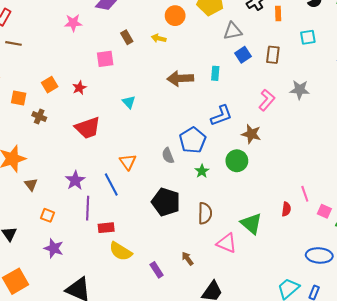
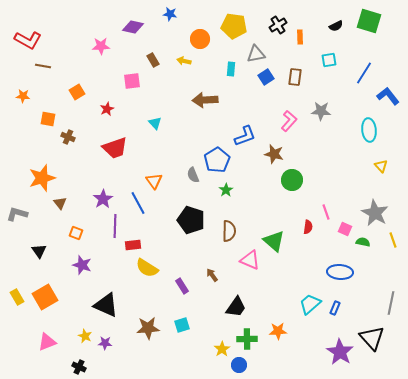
cyan rectangle: (215, 73) -> (231, 69), moved
orange square: (50, 85) -> (77, 92), moved
green circle: (237, 161) -> (292, 180), moved

